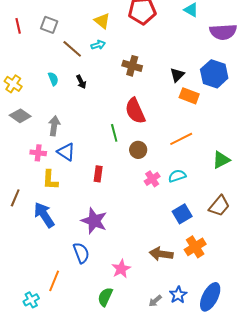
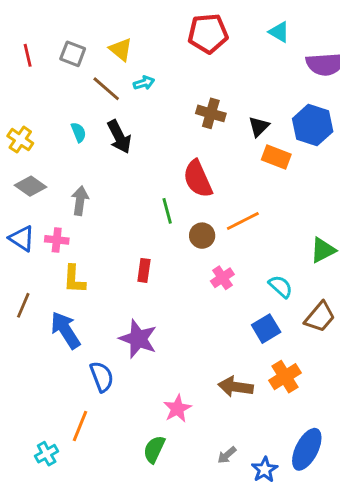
yellow triangle: (102, 21) -> (121, 49), moved
brown cross: (132, 66) -> (211, 113), moved
black arrow: (81, 82) -> (119, 137), size x1.6
orange line: (181, 139) -> (243, 221), moved
blue triangle: (66, 152) -> (22, 238), moved
cyan semicircle: (177, 176) -> (281, 286), moved, turned 60
blue semicircle: (81, 253) -> (102, 377), moved
blue star: (178, 295) -> (265, 470), moved

